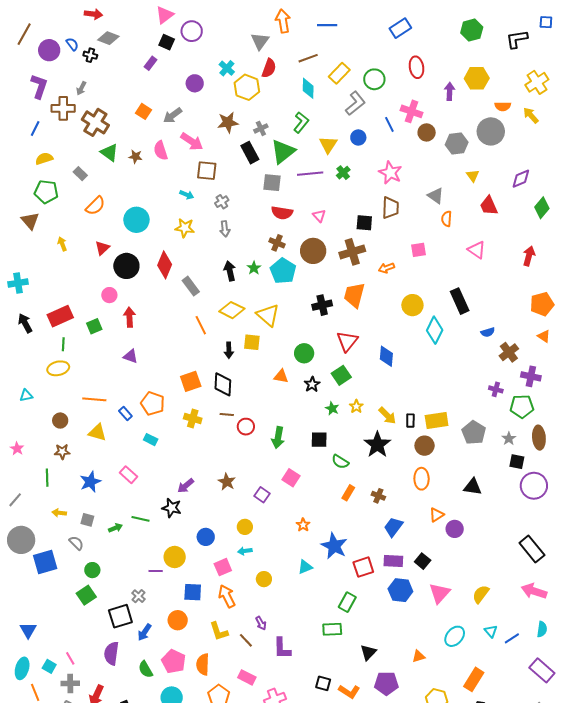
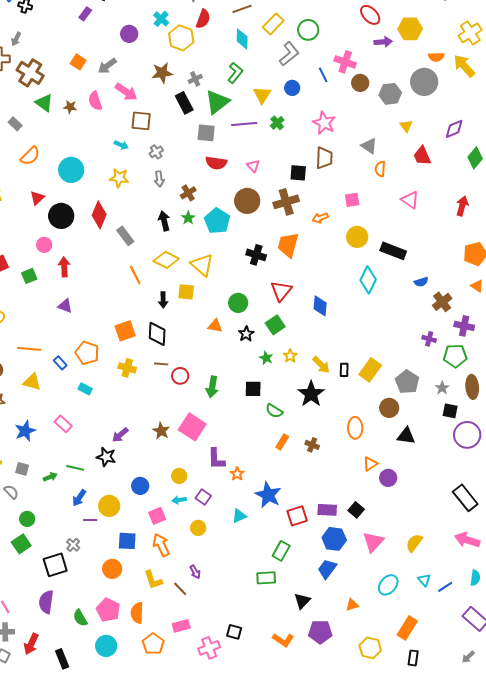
red ellipse: (416, 67) -> (370, 15), moved, turned -35
purple arrow: (450, 91) -> (383, 42), turned 84
yellow arrow: (531, 115) -> (464, 66), size x1.4
brown cross: (277, 243) -> (188, 193), moved, turned 35
black rectangle: (460, 301) -> (393, 251), turned -45
black cross: (322, 305) -> (256, 255), turned 30
yellow circle: (412, 305) -> (357, 237), moved
yellow rectangle: (437, 421) -> (370, 370), turned -45
brown circle: (425, 446) -> (389, 408), moved
pink square: (291, 478) -> (192, 427), moved, size x1.5
purple square: (262, 495) -> (203, 497), moved
blue trapezoid: (393, 527) -> (327, 569), moved
blue arrow: (145, 632) -> (79, 498), moved
purple L-shape: (282, 648) -> (216, 459), moved
pink rectangle: (247, 677) -> (181, 626), turned -42
black square: (323, 683) -> (234, 632), moved

